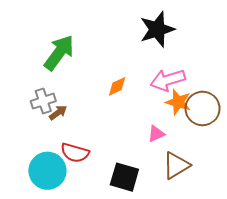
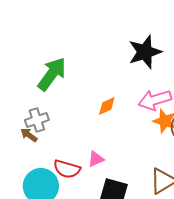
brown arrow: (58, 113) -> (29, 135), moved, turned -108
pink triangle: (156, 134) -> (96, 159), moved

